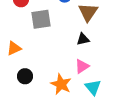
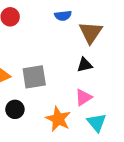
gray square: (41, 19) -> (34, 77), moved

